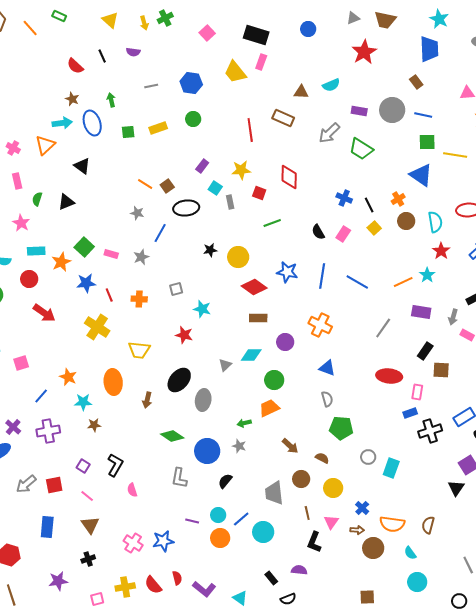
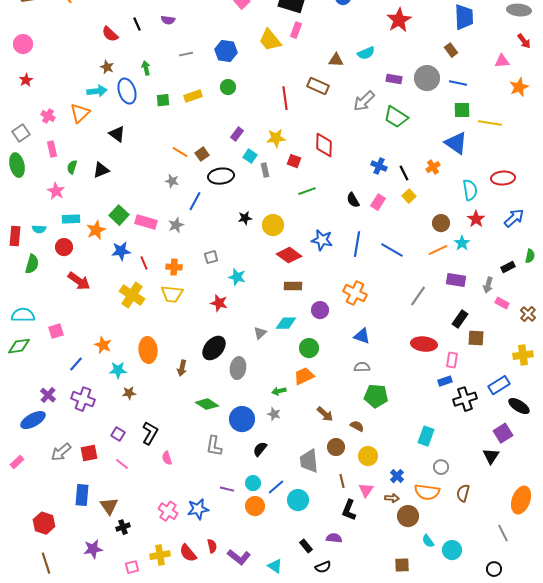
brown circle: (406, 221) -> (441, 223), moved
pink rectangle: (111, 254) -> (146, 222), size x1.5
yellow trapezoid: (139, 350) -> (172, 294), moved
gray semicircle: (327, 399) -> (362, 367), turned -77
purple cross: (48, 431) -> (83, 399), turned 30
gray circle: (368, 457) -> (441, 467), moved
brown triangle: (90, 525) -> (109, 506), moved
cyan semicircle: (410, 553) -> (428, 541), moved

